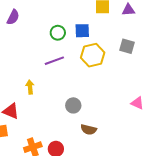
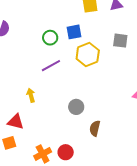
brown semicircle: (89, 130) -> (95, 128), turned 98

